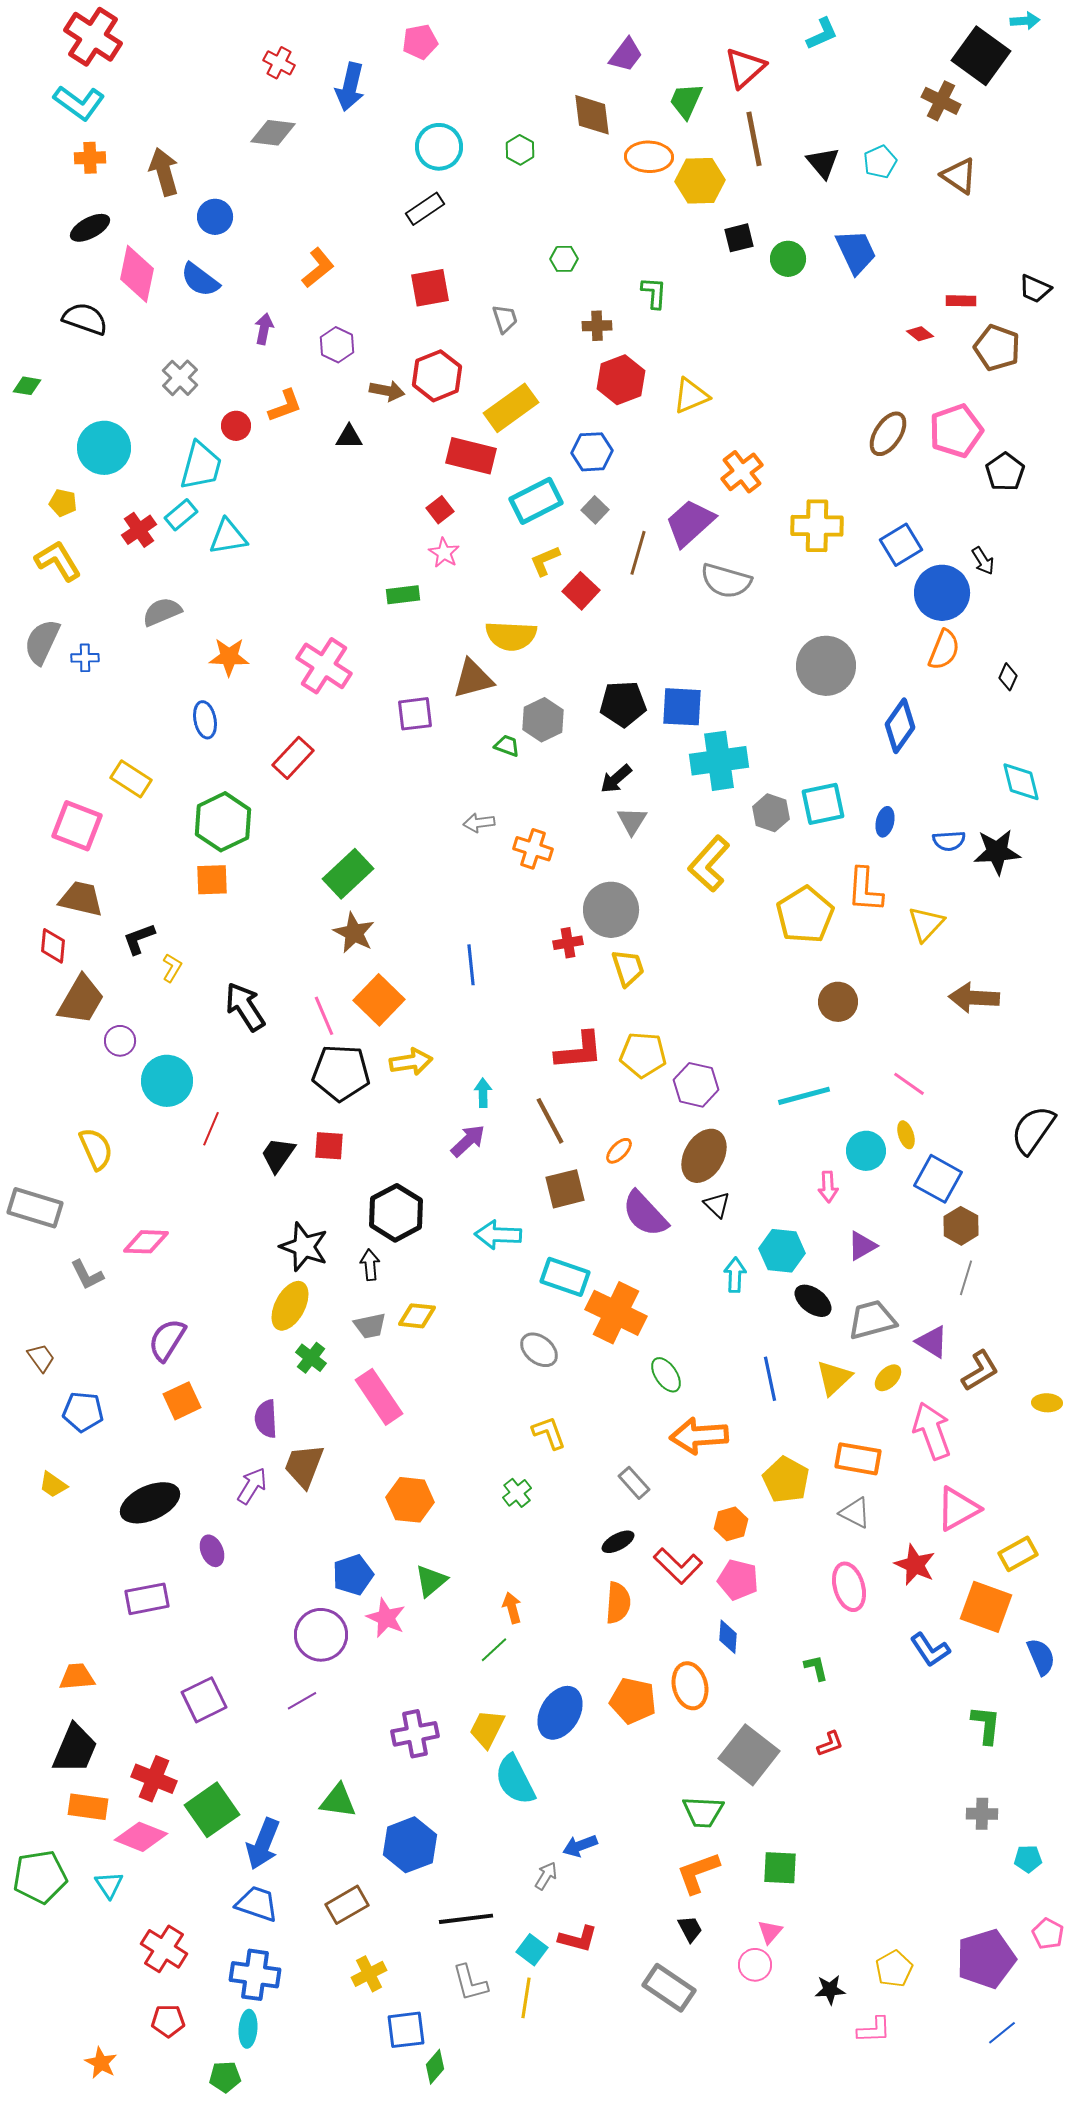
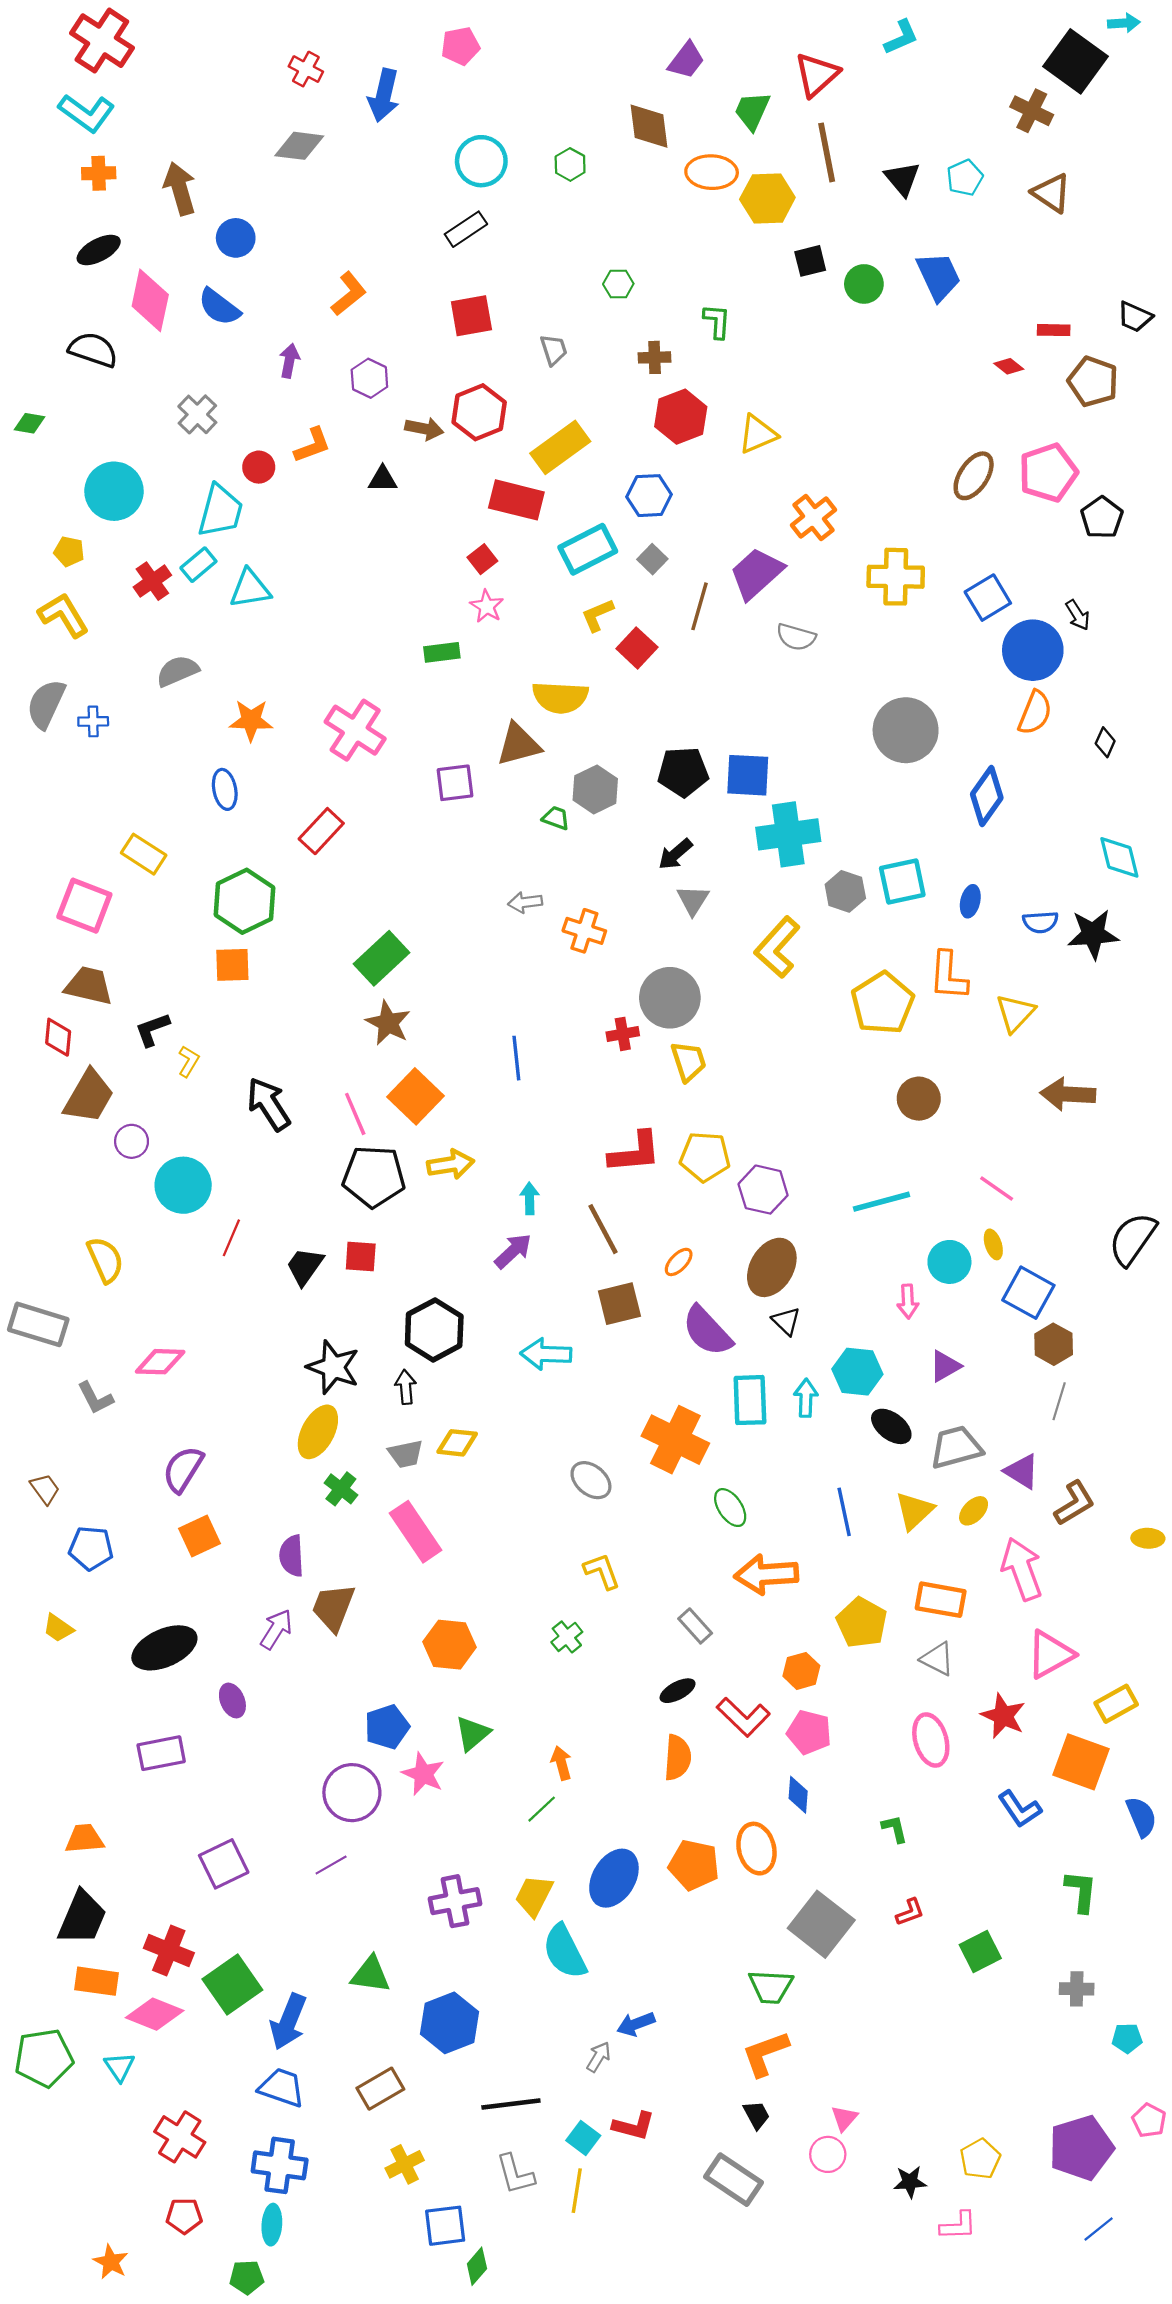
gray semicircle: (726, 581) -> (796, 637), size x0.7
cyan rectangle: (565, 1277) -> (750, 1400), moved, turned 69
green square: (780, 1868) -> (980, 1952), moved, turned -30

